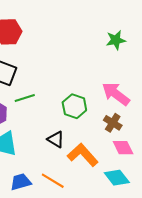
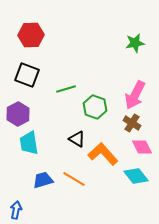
pink arrow: (116, 94) -> (135, 95), turned -100
green line: (25, 98) -> (66, 89), moved

